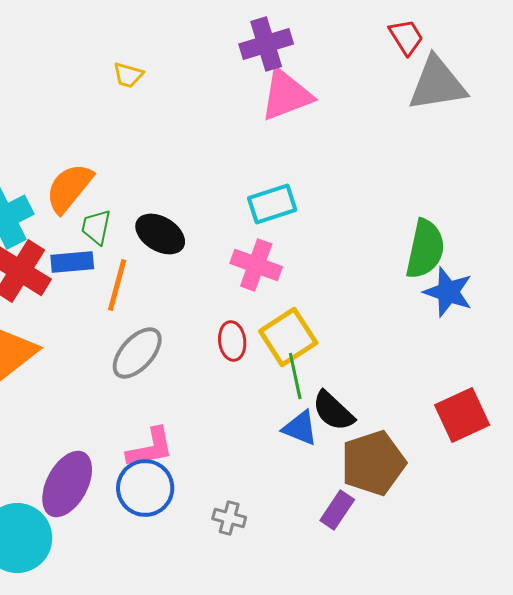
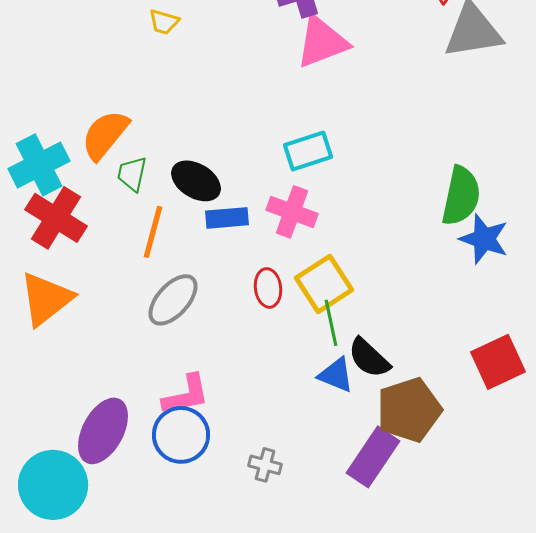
blue rectangle: (72, 262) -> (227, 218), moved
purple rectangle: (337, 510) -> (373, 457), size x1.5

